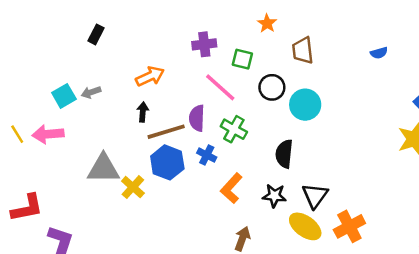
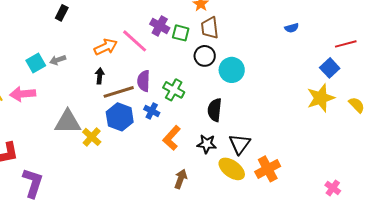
purple cross: (204, 44) -> (160, 26), moved, turned 36
brown trapezoid: (303, 50) -> (210, 28), moved
pink line: (220, 87) -> (135, 41), moved

